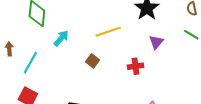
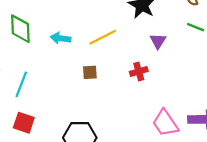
cyan arrow: (61, 38) -> (61, 38), moved, turned -114
brown square: (92, 61) -> (90, 72), turned -32

